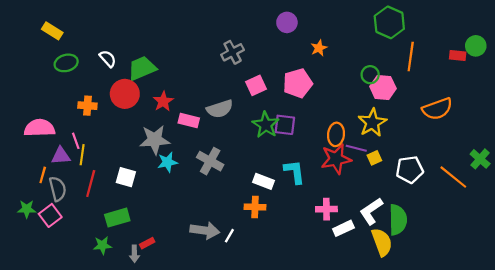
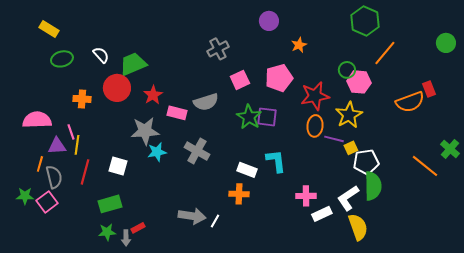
red rectangle: (458, 55) -> (429, 89), moved, turned 63
orange line: (411, 57) -> (385, 53), turned 32
red star: (336, 159) -> (315, 96), moved
white pentagon: (410, 170) -> (366, 162), moved
green semicircle: (398, 220) -> (373, 186), moved
green star: (102, 245) -> (107, 232), moved

